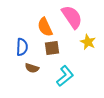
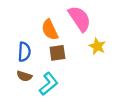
brown semicircle: (32, 68) -> (24, 76), moved
cyan L-shape: (65, 76) -> (49, 84), moved

